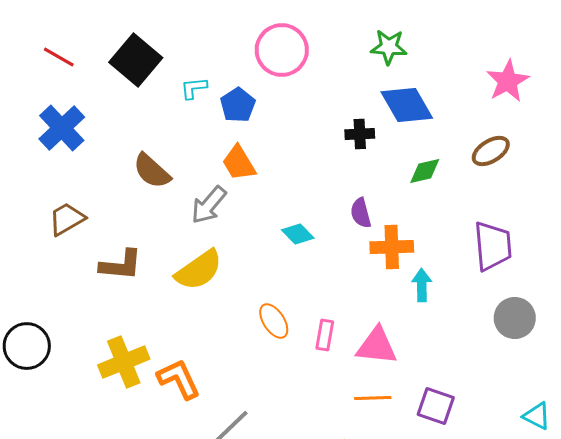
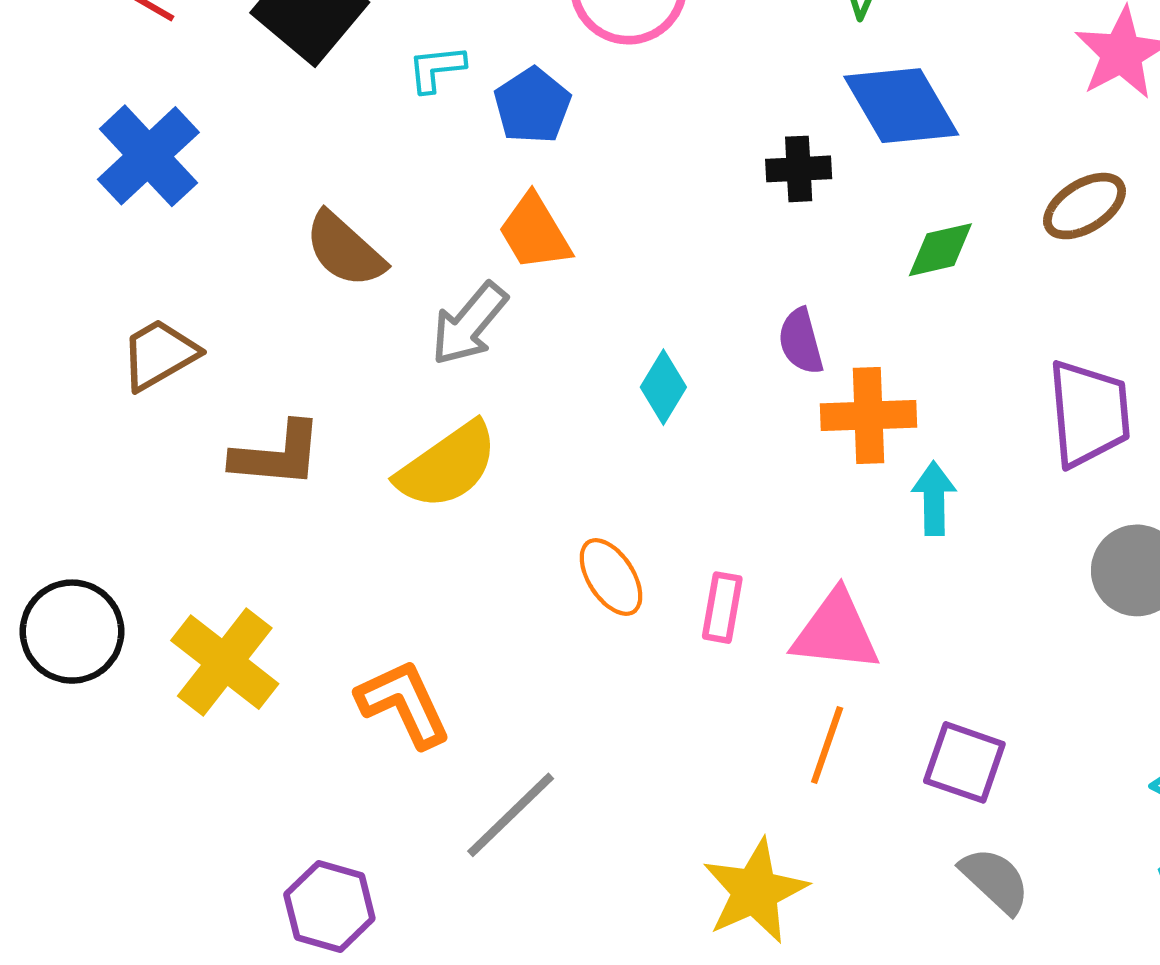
cyan diamond: (298, 234) -> (663, 387), turned 76
yellow cross: (124, 362) -> (225, 662), moved, turned -30
orange line: (373, 398) -> (827, 745), turned -69

